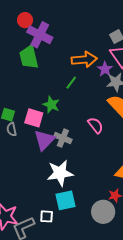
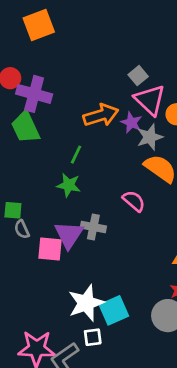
green line: (71, 83) -> (76, 155), moved
pink square: (34, 118) -> (50, 249), moved
white star: (60, 173) -> (86, 303), moved

